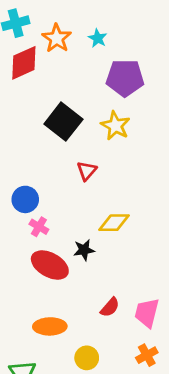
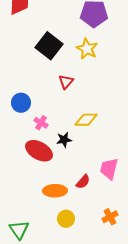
pink cross: (39, 227) -> (41, 123), moved
pink trapezoid: (147, 313) -> (109, 169), moved
orange ellipse: (50, 326) -> (55, 191), moved

